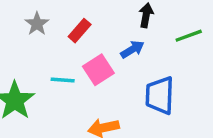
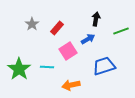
cyan line: (63, 80) -> (47, 67), moved
blue trapezoid: (160, 95) -> (104, 66), turned 70

